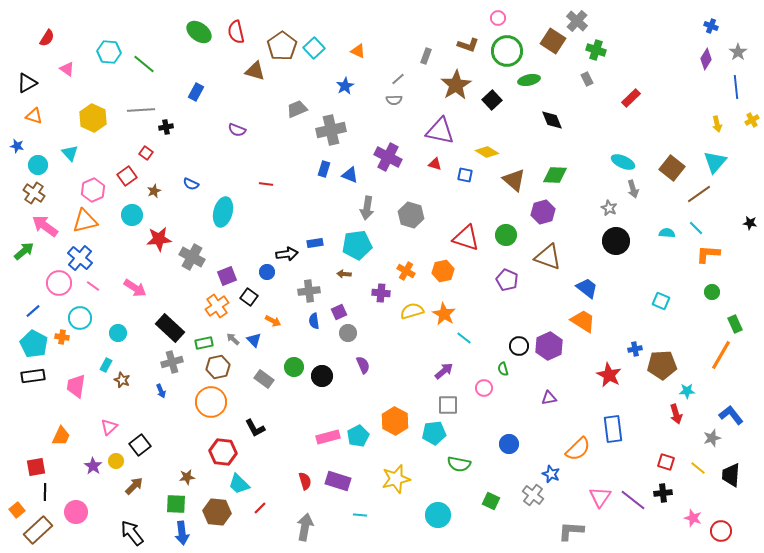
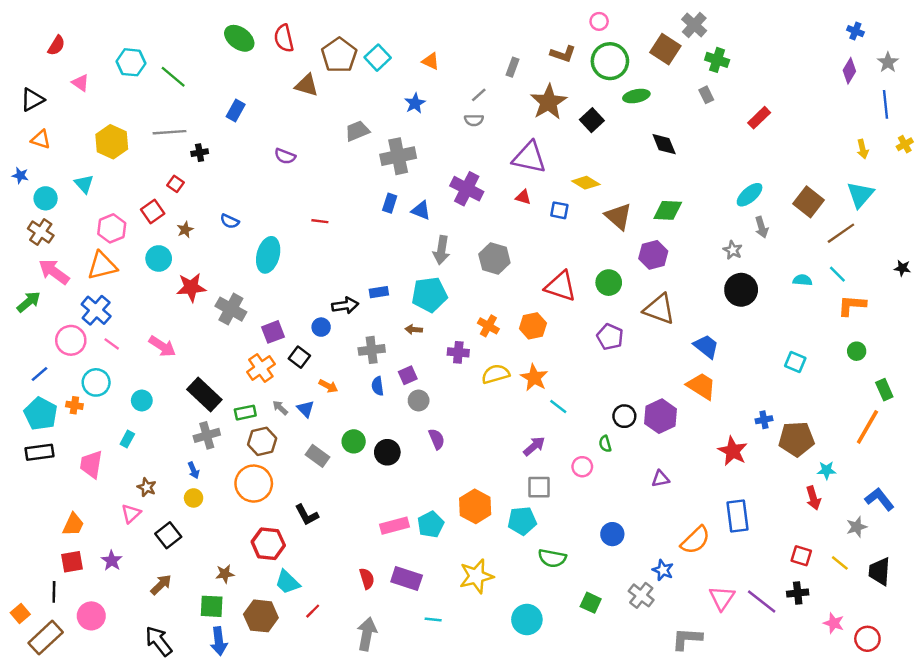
cyan ellipse: (623, 162) -> (750, 195), turned -65
brown star: (122, 380) -> (147, 487), moved
yellow circle: (116, 461) -> (194, 498), moved
red square: (36, 467) -> (72, 562), moved

